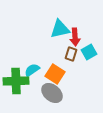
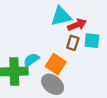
red arrow: (75, 37) -> (77, 25), turned -108
cyan square: (89, 52) -> (92, 41), turned 35

